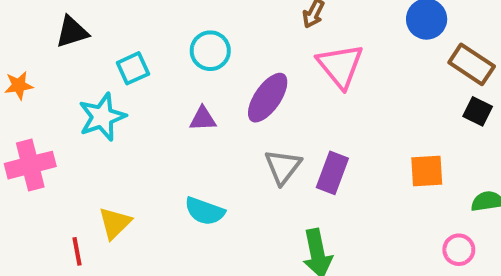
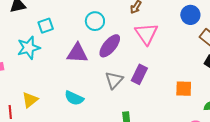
cyan circle: (210, 51) -> (95, 21), moved
purple triangle: (203, 119) -> (77, 53), size x1.6
purple rectangle: (332, 173) -> (139, 74), moved

